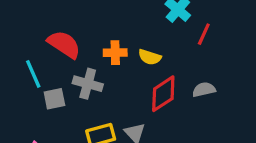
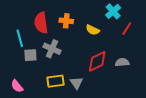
red semicircle: (64, 44) -> (41, 23), turned -140
orange cross: (115, 53) -> (66, 21), moved
yellow semicircle: (150, 57) -> (93, 30), moved

